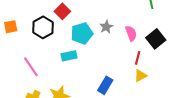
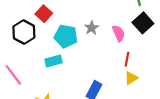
cyan pentagon: (82, 33) -> (66, 36), turned 30
black square: (156, 39) -> (143, 23), moved

